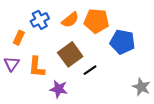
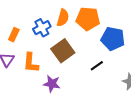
blue cross: (40, 20) -> (42, 28), moved
orange semicircle: (70, 20) -> (63, 18), turned -36
black line: (90, 70) -> (97, 66), moved

